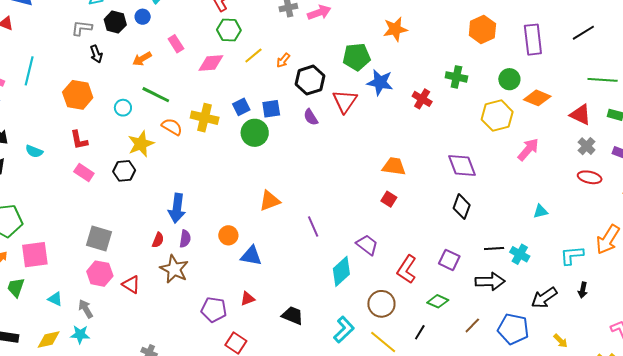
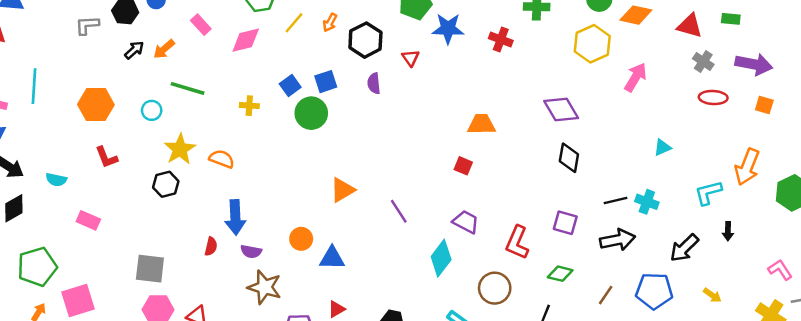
black arrow: (96, 54) -> (134, 50), moved, turned -102
red triangle: (345, 101) -> (411, 58), size x0.6
purple semicircle: (311, 117) -> (374, 83), turned 36
yellow cross: (205, 118) -> (249, 106), size x0.6
orange semicircle: (172, 127) -> (222, 159), moved
pink rectangle: (84, 172) -> (88, 220), moved
red square: (389, 199) -> (463, 166), moved
purple semicircle: (185, 239) -> (251, 252), turned 102
red semicircle: (158, 240) -> (211, 246), moved
brown star: (174, 269) -> (265, 287), moved

